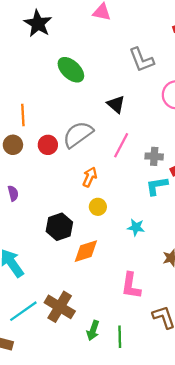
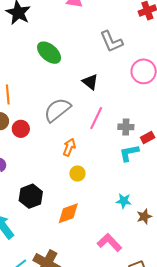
red circle: (48, 145) -> (21, 129), moved
black hexagon: (59, 227) -> (31, 196), moved
cyan star: (136, 227) -> (124, 201), moved
pink L-shape: (131, 286) -> (109, 242), turned 130

